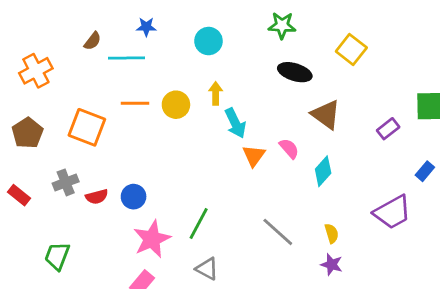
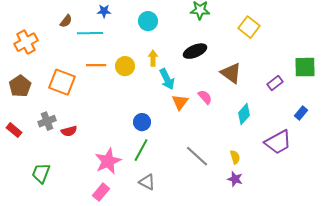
black ellipse: (295, 72) -> (195, 51), moved, turned -40
cyan diamond: (323, 171) -> (244, 114), moved
blue circle: (134, 197) -> (142, 122), moved

